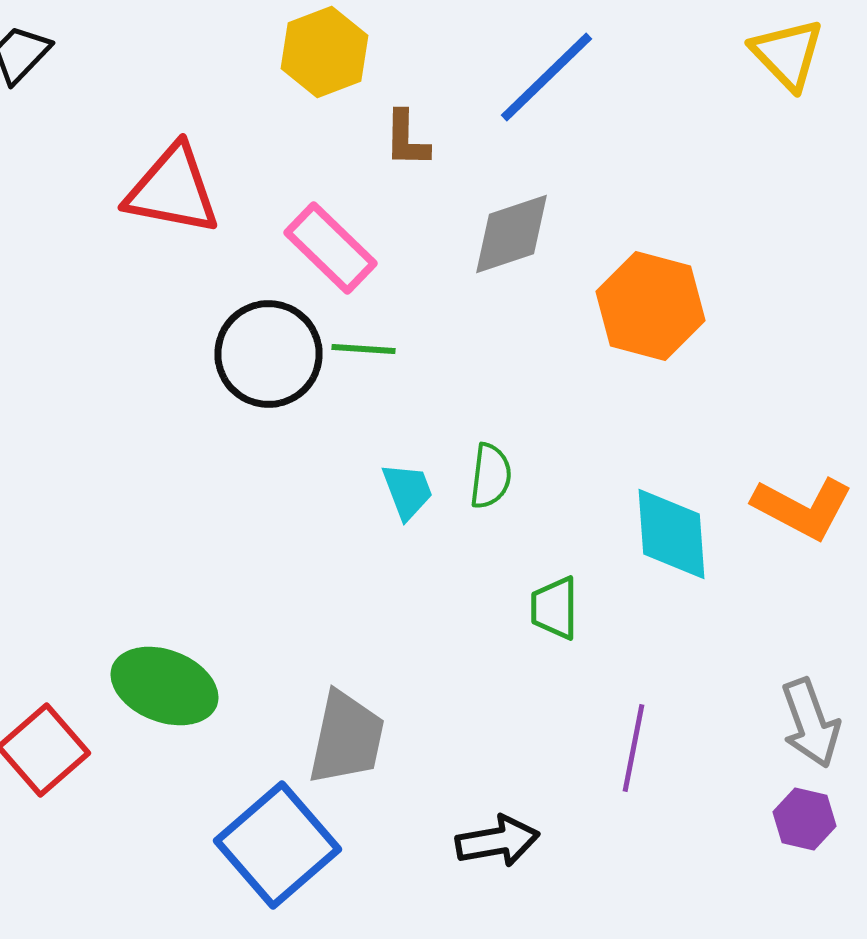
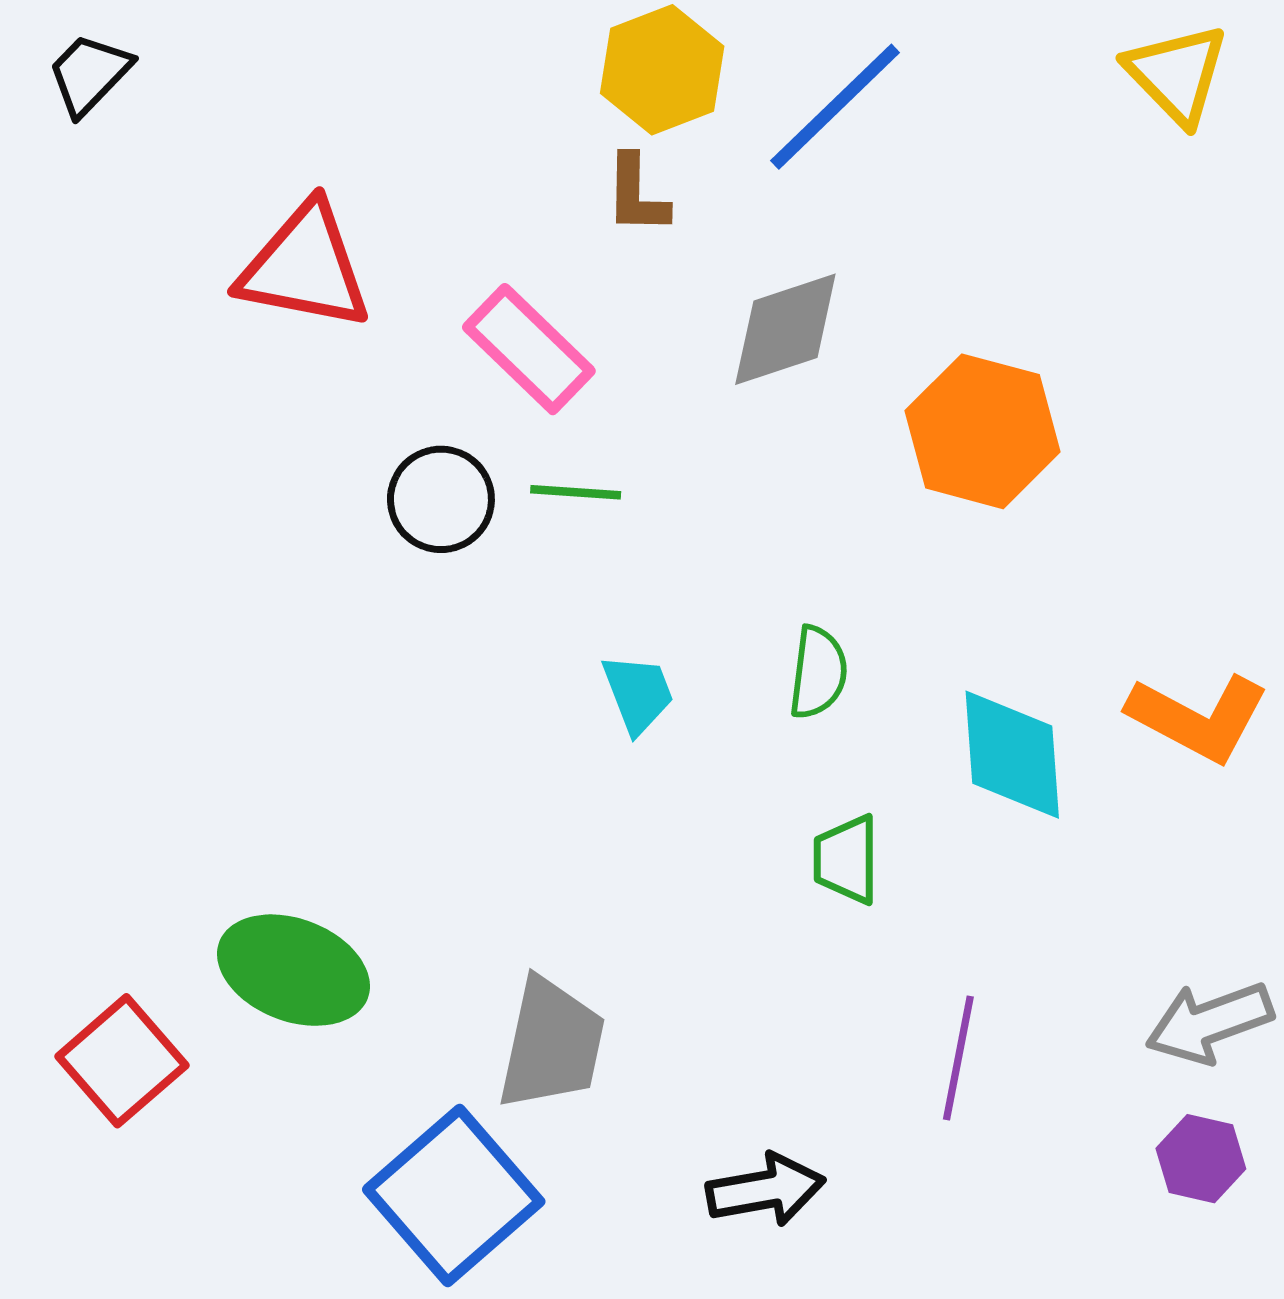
yellow hexagon: (324, 52) -> (662, 70), moved
black circle: (268, 354) -> (441, 499), size x0.7
green semicircle: (490, 476) -> (818, 672), moved
gray arrow: (810, 723) -> (1209, 1023), turned 90

